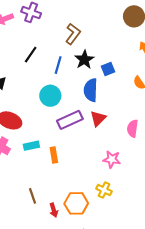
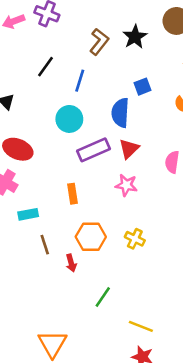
black star: (84, 60) -> (135, 37), moved
cyan rectangle: (31, 146) -> (28, 214), moved
pink star: (112, 159) -> (126, 185), moved
orange hexagon: (76, 203) -> (91, 237), moved

